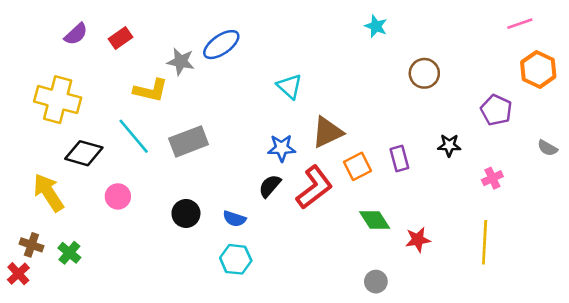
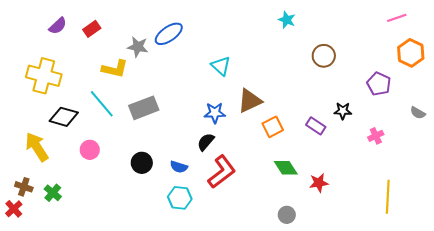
purple rectangle: (399, 158) -> (316, 126), moved, turned -42
red L-shape: (314, 187) -> (222, 172), moved
yellow line: (485, 242) -> (388, 197), moved

